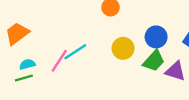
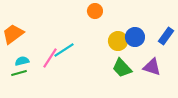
yellow circle: (123, 48) -> (118, 41), moved
green trapezoid: (154, 61) -> (122, 68), moved, turned 95

